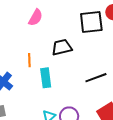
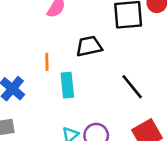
black line: (96, 78) -> (132, 87), turned 70

